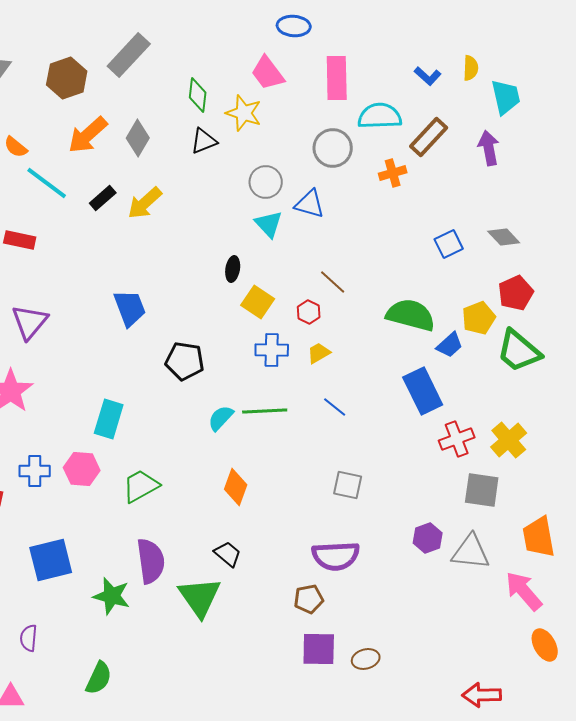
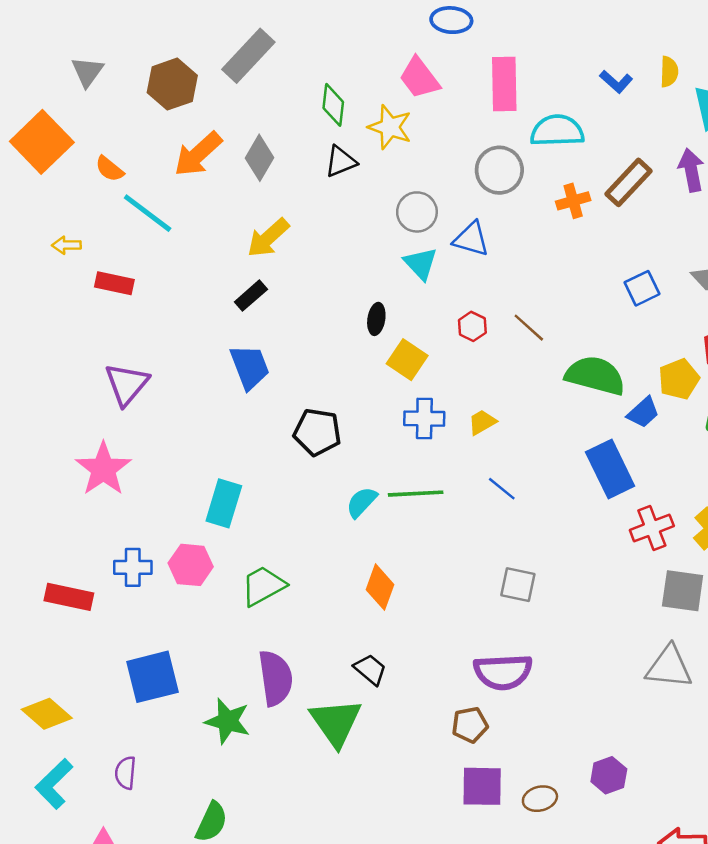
brown rectangle: (429, 137) -> (628, 182), moved
black rectangle: (103, 198) -> (251, 296), moved
brown line: (333, 282) -> (529, 328), moved
red hexagon: (309, 312) -> (472, 326), moved
purple hexagon: (428, 538) -> (609, 775), moved

